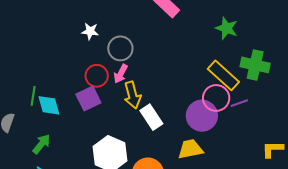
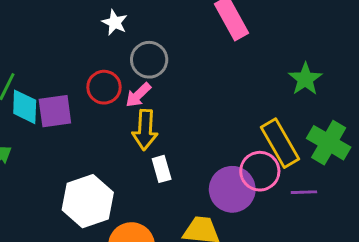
purple square: (88, 99) -> (55, 111), moved
purple line: (239, 103) -> (304, 192), moved
white rectangle: (151, 117) -> (162, 169), size x0.7

